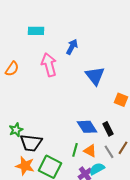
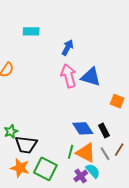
pink arrow: (49, 65) -> (69, 76), moved
blue triangle: (95, 76) -> (91, 77), turned -35
orange triangle: (90, 151) -> (86, 153), size x1.5
cyan semicircle: (97, 169) -> (93, 171), turned 77

